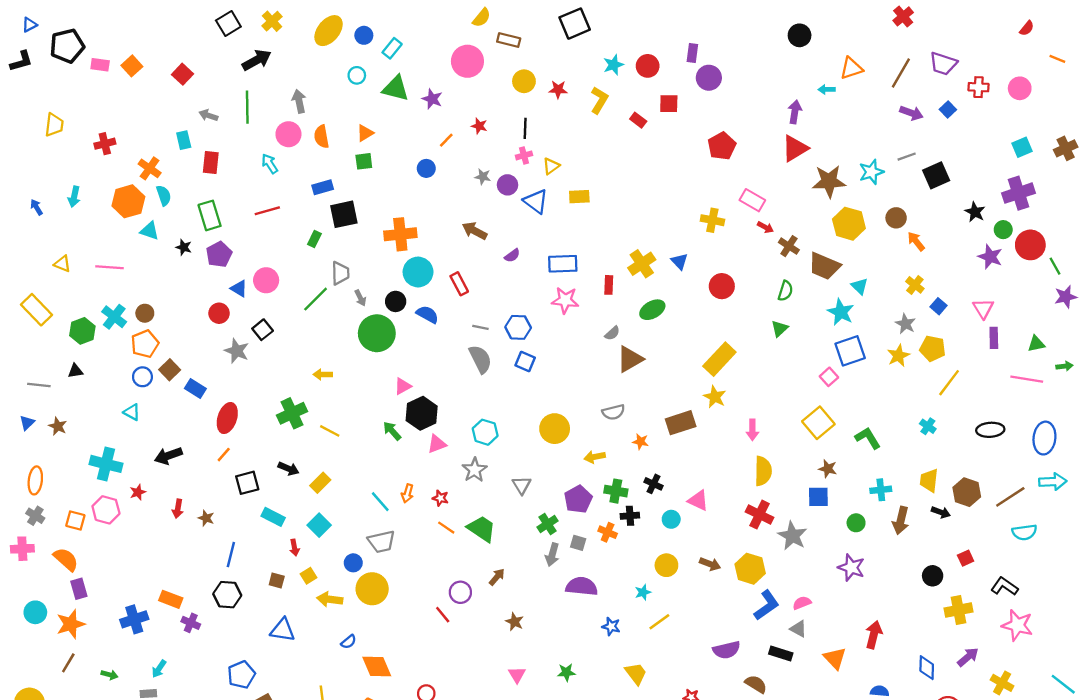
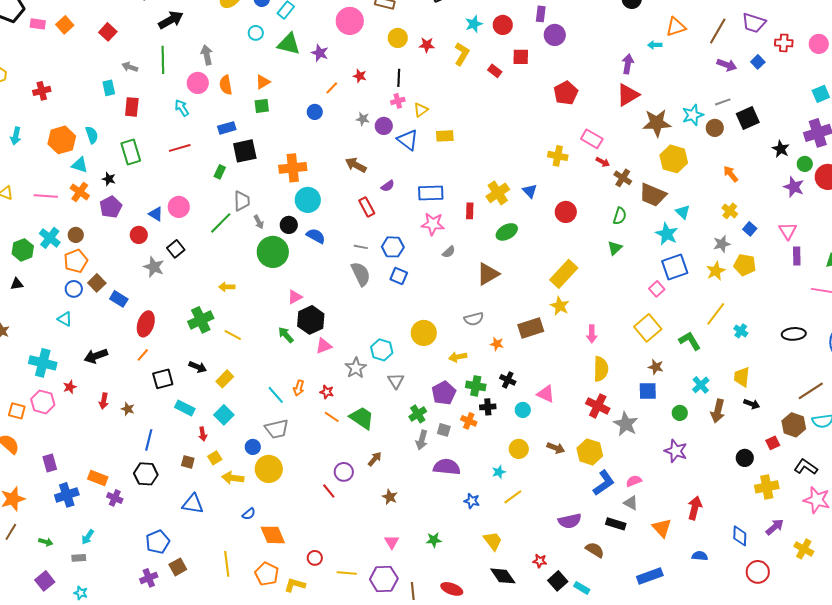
orange cross: (150, 168) -> (80, 192), moved
brown circle: (896, 218) -> (715, 128), moved
purple pentagon: (219, 254) -> (111, 207), moved
red rectangle: (459, 284) -> (367, 207), moved
gray star: (905, 324) -> (722, 244), turned 30
gray semicircle: (612, 333) -> (449, 252), moved
yellow line: (949, 383) -> (716, 314), moved
cyan hexagon: (485, 432) -> (382, 350), moved
cyan cross: (881, 490) -> (701, 385), turned -36
brown hexagon: (967, 492) -> (794, 425), moved
purple rectangle: (79, 589) -> (50, 463), moved

